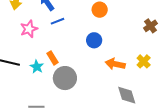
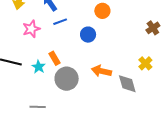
blue circle: (94, 40) -> (88, 35), moved
orange arrow: (115, 64) -> (101, 71), moved
gray diamond: (127, 95) -> (127, 84), moved

